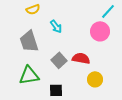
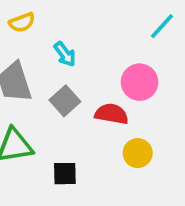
pink circle: (100, 31) -> (140, 82), moved
gray square: (59, 60) -> (65, 101), moved

